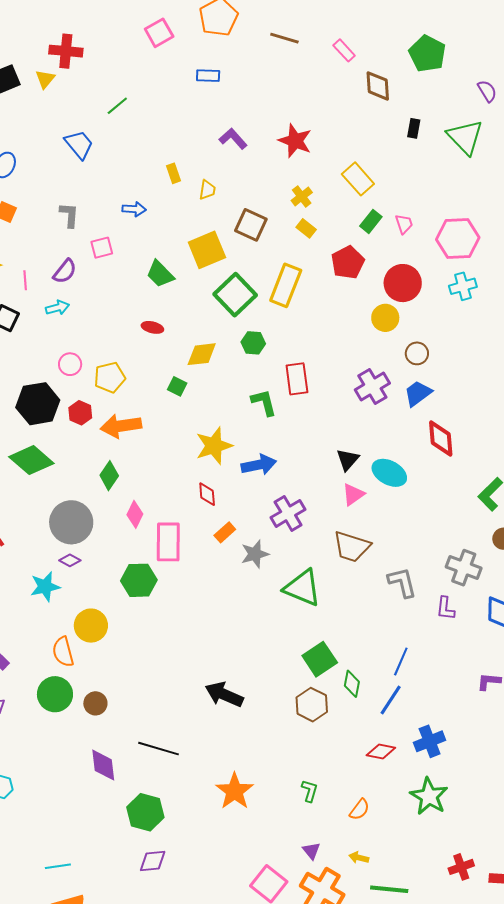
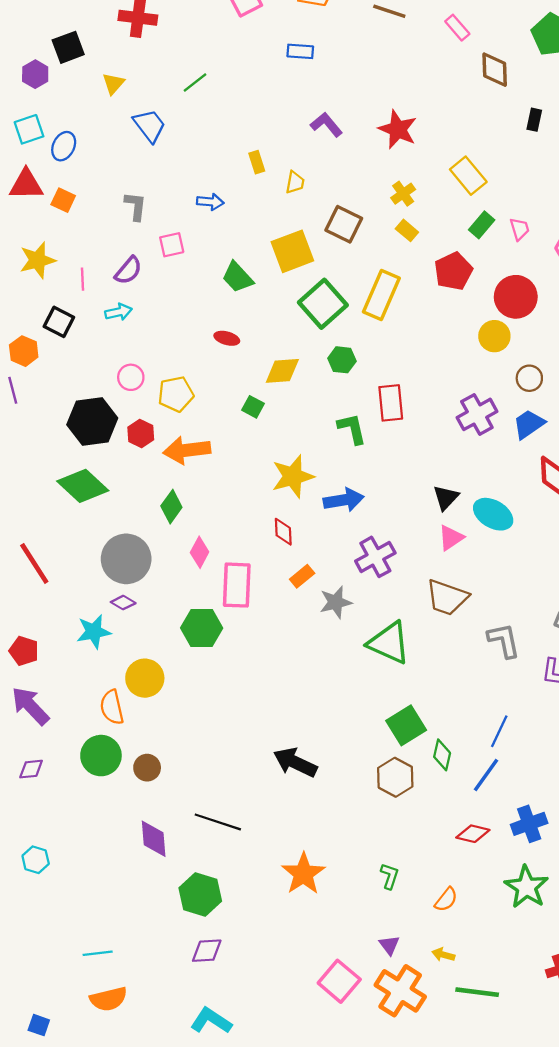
yellow triangle: (45, 79) -> (113, 84), moved

